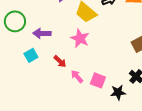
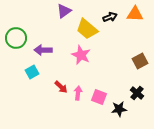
red arrow: (60, 61) -> (61, 87), moved
pink arrow: (77, 76) -> (78, 93), turned 48

